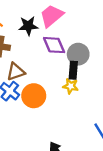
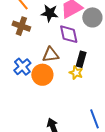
gray circle: (78, 54) -> (92, 17), moved
brown triangle: (16, 72) -> (50, 55), moved

